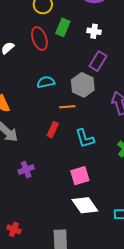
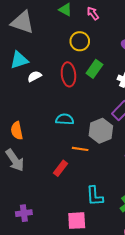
cyan L-shape: (85, 138) -> (95, 196), moved
purple cross: (26, 170) -> (24, 213), moved

